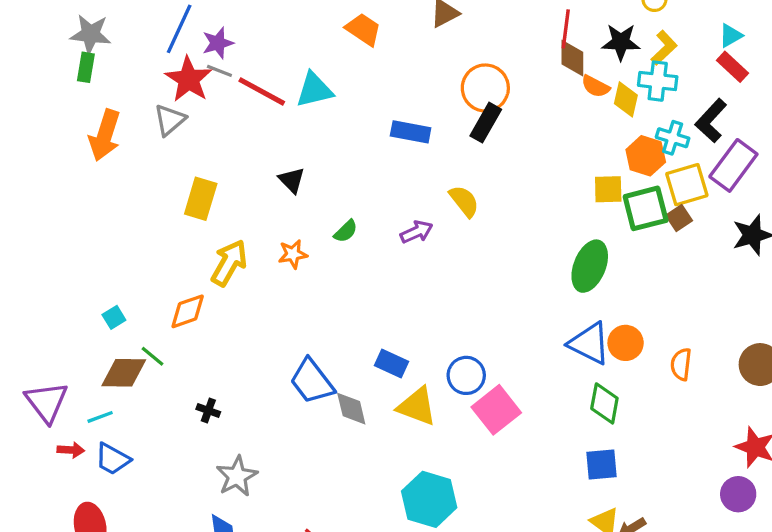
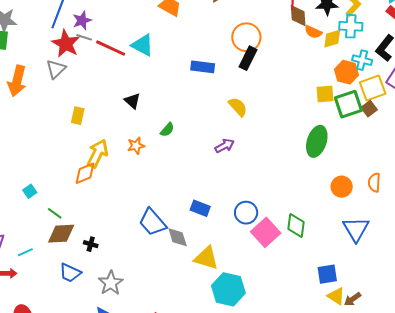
cyan triangle: (314, 90) -> (143, 45), turned 45
yellow diamond: (626, 99) -> (332, 39), turned 65
yellow rectangle: (201, 199) -> (78, 116), size x0.7
purple arrow: (417, 232) -> (225, 146), moved
orange diamond: (188, 311) -> (85, 173), moved
blue triangle: (589, 343) -> (356, 229), moved, turned 36
orange semicircle: (681, 364) -> (374, 183), moved
brown diamond: (124, 373) -> (61, 234), moved
green diamond: (604, 403) -> (296, 226), moved
yellow triangle: (417, 406) -> (206, 258), moved
blue trapezoid: (112, 459) -> (70, 273), moved
blue square: (601, 464) -> (327, 274), moved

